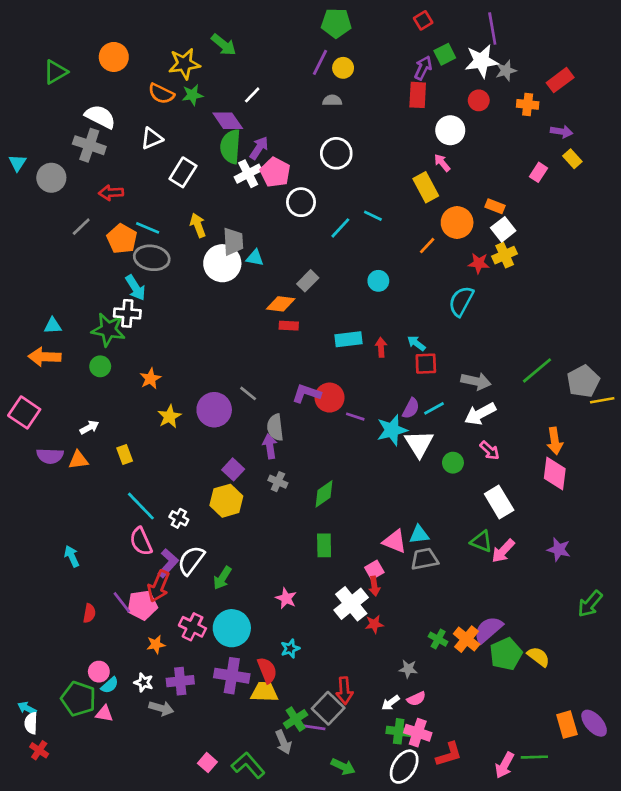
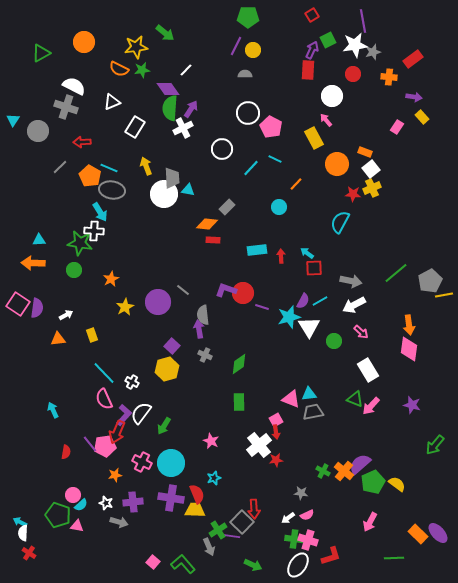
pink pentagon: (275, 172) -> (271, 127), moved
orange line: (427, 246) -> (296, 184), moved
purple semicircle: (50, 456) -> (37, 308), moved, turned -84
orange rectangle: (567, 725) -> (418, 534), turned -30
pink arrow: (505, 765) -> (370, 522), moved

